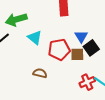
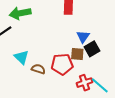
cyan triangle: (35, 38) -> (21, 57), moved
red pentagon: (59, 49) -> (62, 64), moved

